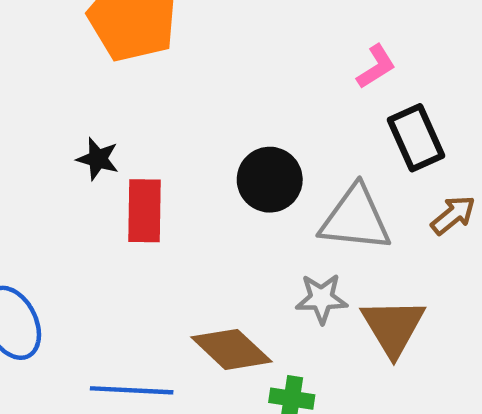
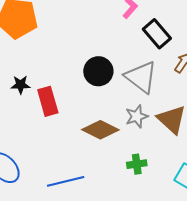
gray triangle: (355, 219) -> (141, 77), turned 48
brown diamond: (231, 349) -> (100, 130), moved

